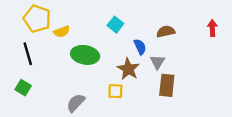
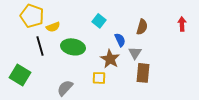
brown semicircle: (166, 32) -> (142, 27), turned 119
black line: (28, 54) -> (40, 46), moved
green square: (23, 88) -> (20, 75), size x1.5

